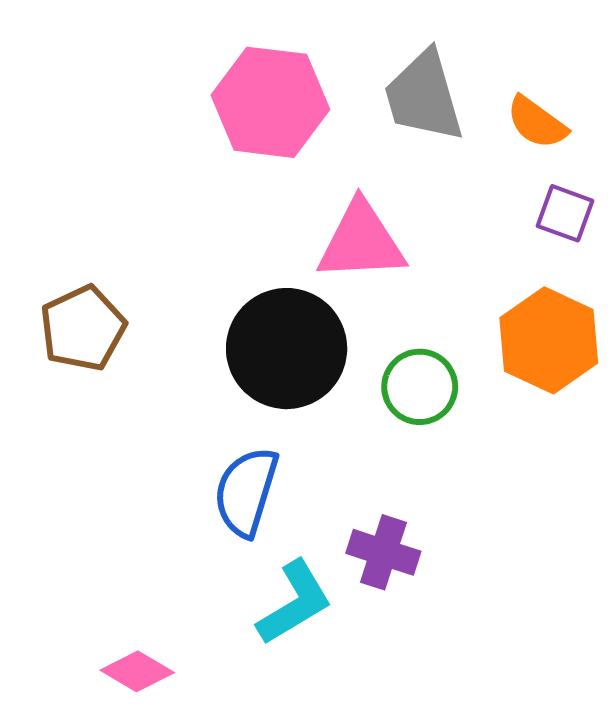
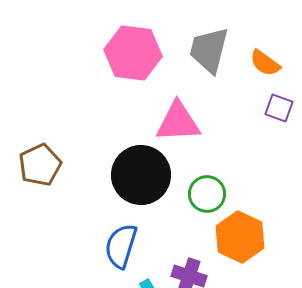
gray trapezoid: (424, 96) -> (209, 50), turned 30
orange hexagon: (549, 340) -> (240, 237), moved

